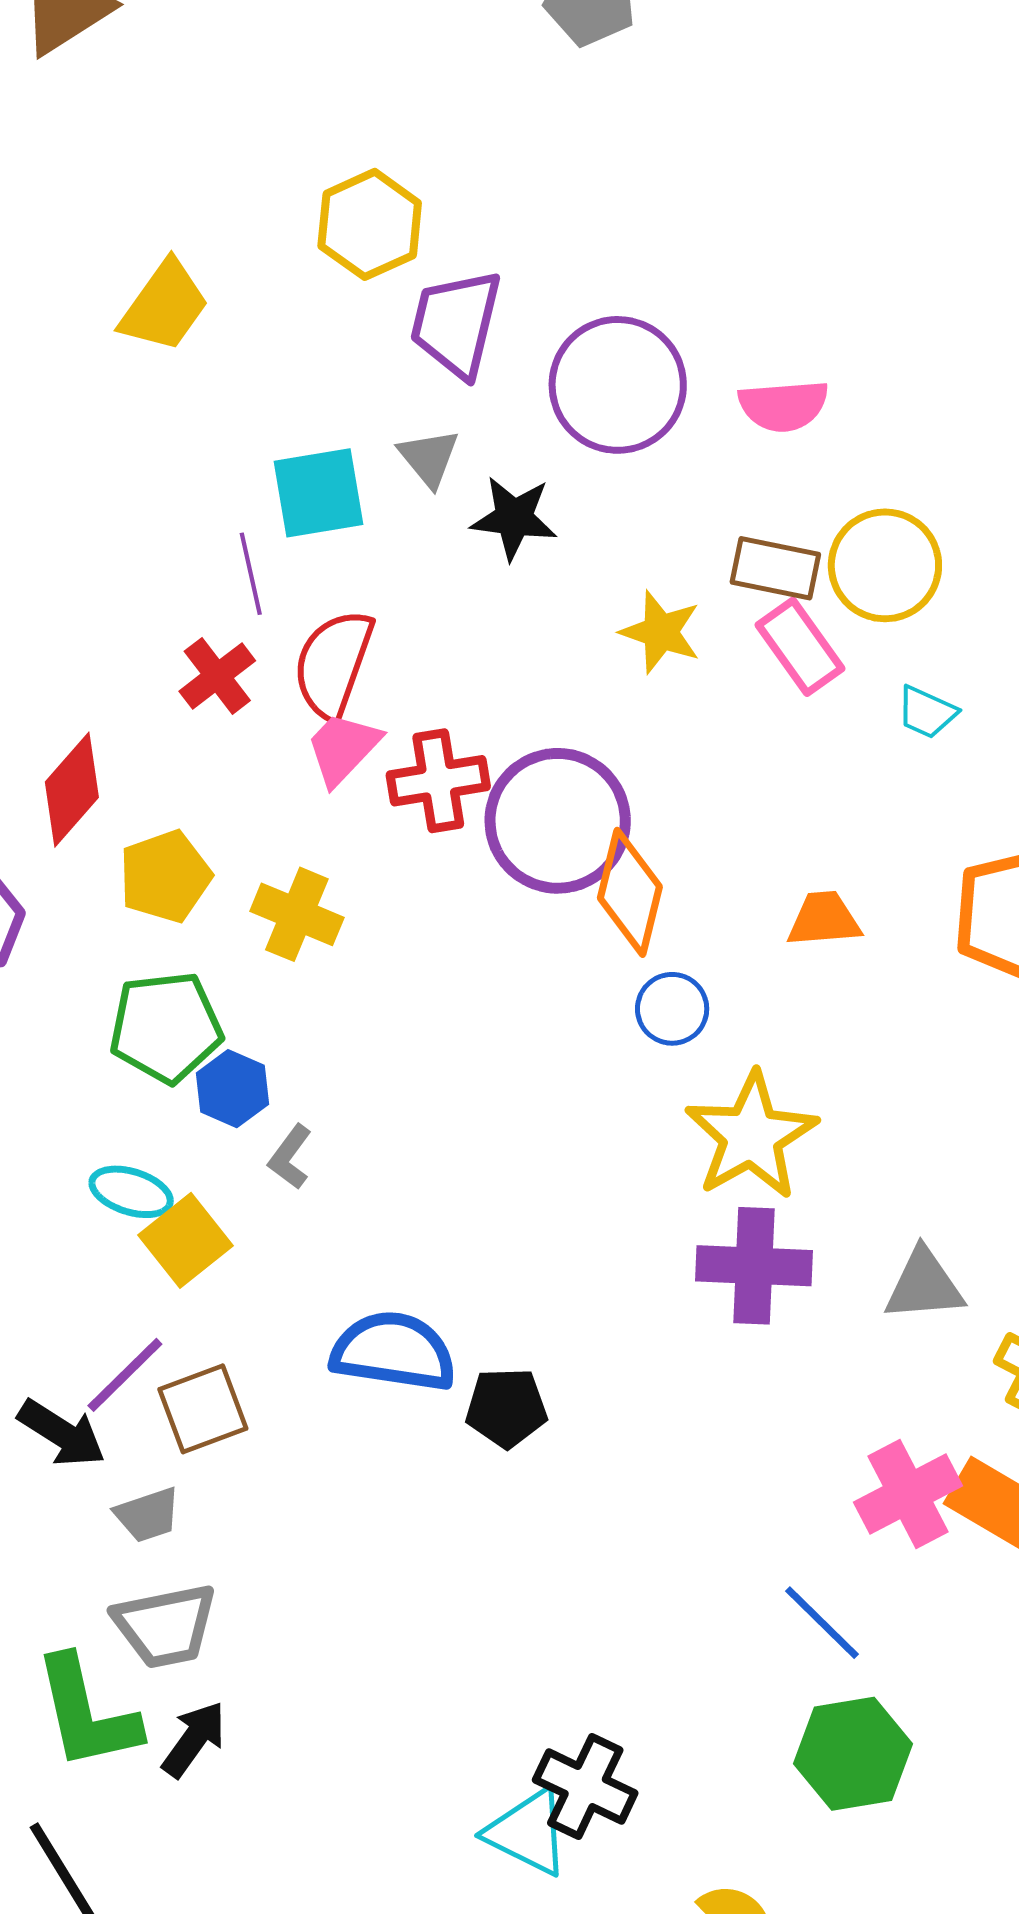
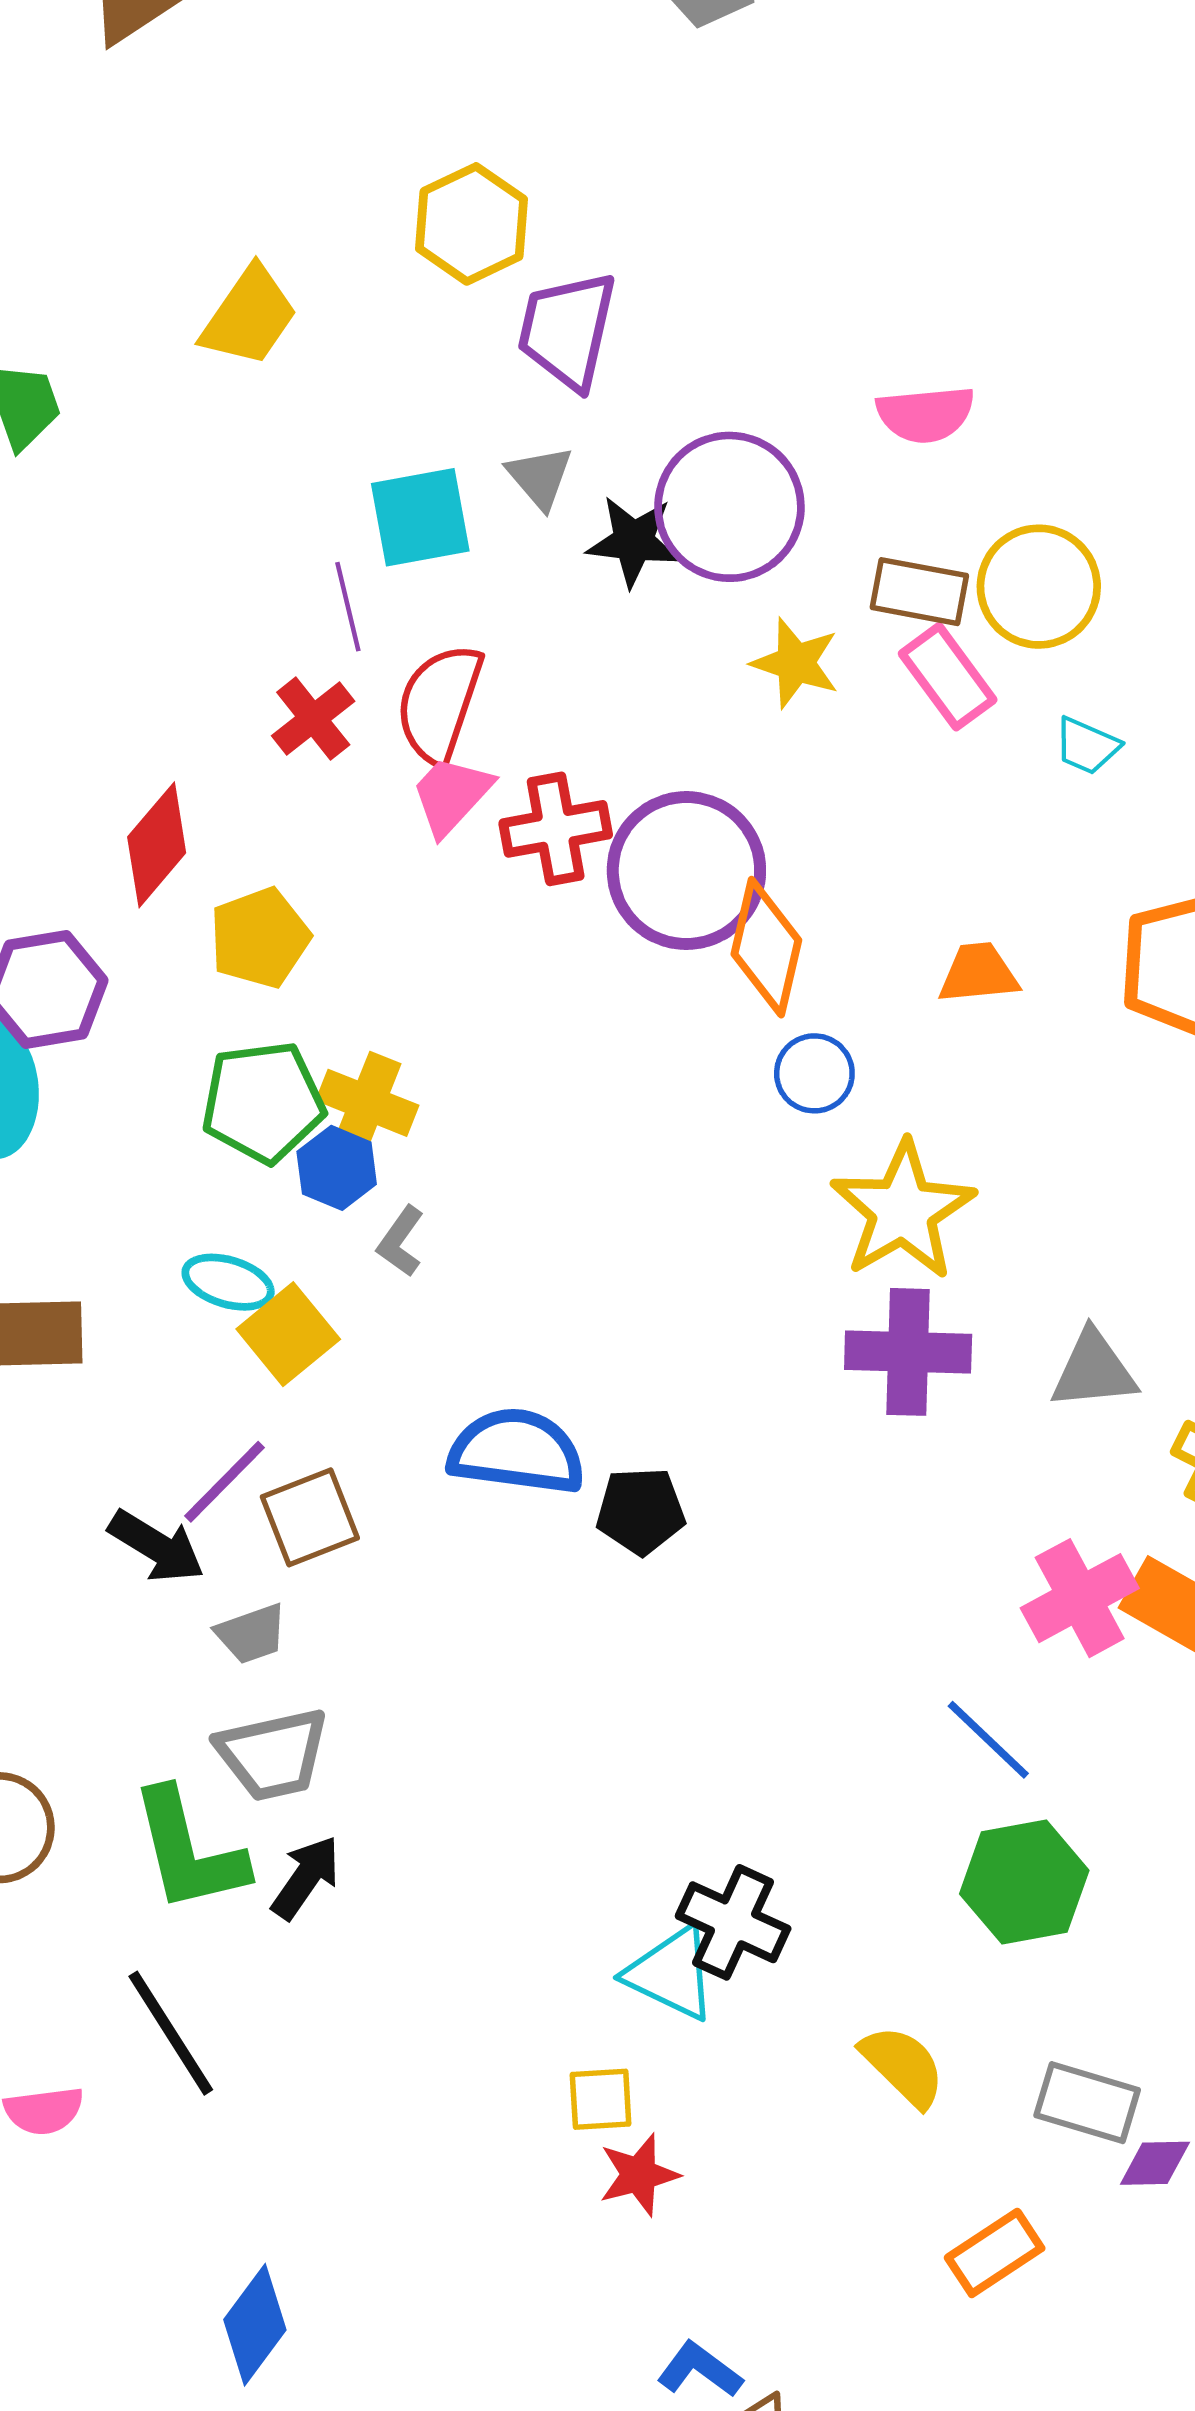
purple circle: (618, 385) -> (729, 507), moved
yellow cross: (297, 914) -> (367, 1103), moved

